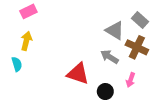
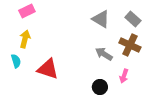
gray triangle: (115, 30) -> (101, 19), moved
red triangle: (78, 74) -> (48, 69), moved

